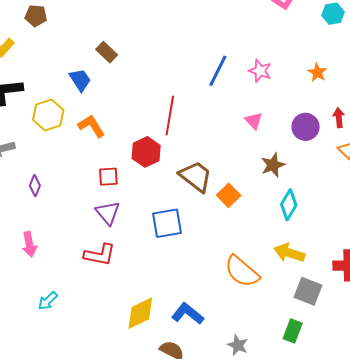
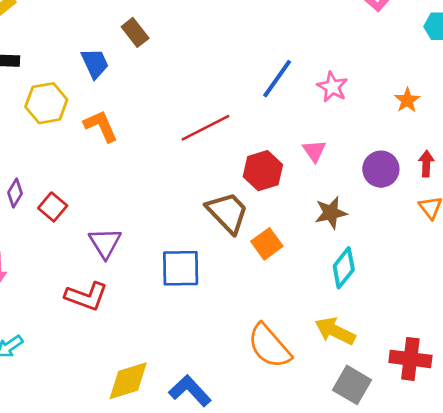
red line: (170, 116) -> (205, 128), turned 45
red hexagon: (146, 152) -> (263, 171), moved
red square: (108, 177) -> (53, 207), moved, turned 35

